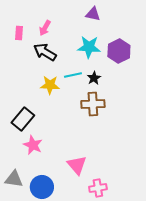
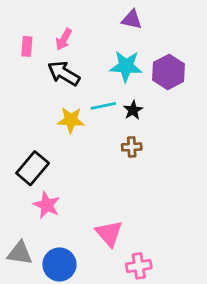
brown cross: (93, 104) -> (132, 147), size x0.6

